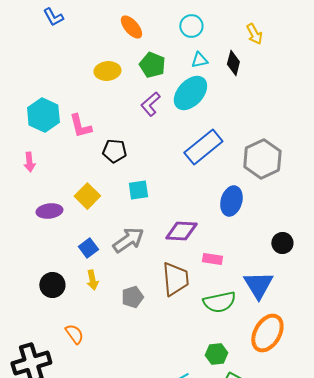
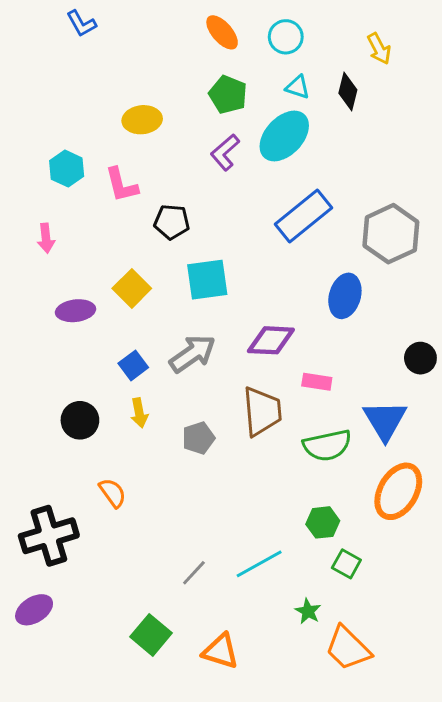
orange ellipse: (131, 27) -> (222, 32), moved
cyan triangle: (199, 60) -> (298, 87), turned 30
yellow ellipse: (107, 71) -> (142, 120), moved
cyan hexagon: (43, 115) -> (67, 169), size x0.7
cyan square: (138, 190) -> (207, 280), size x1.4

